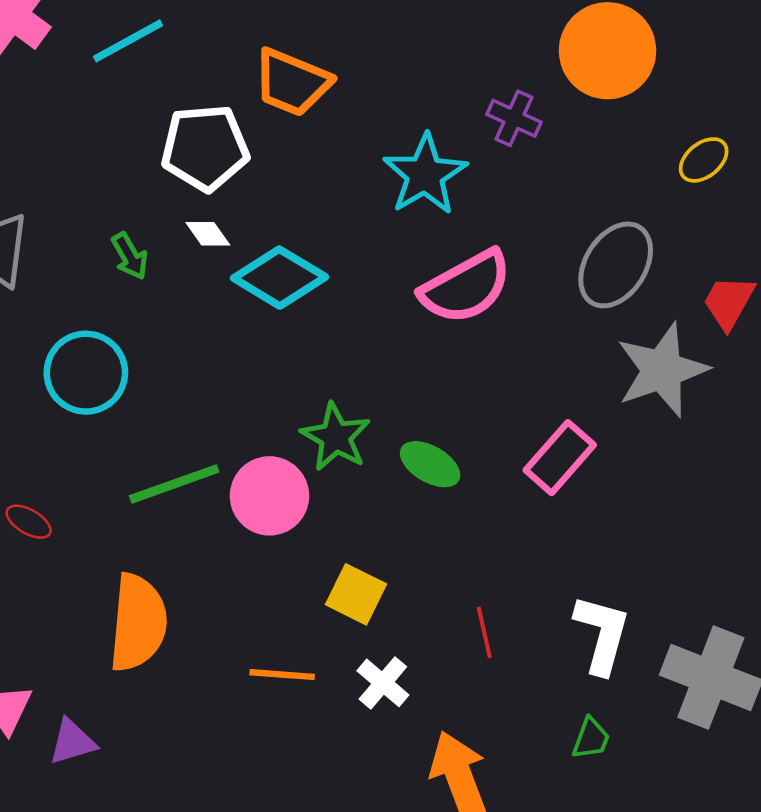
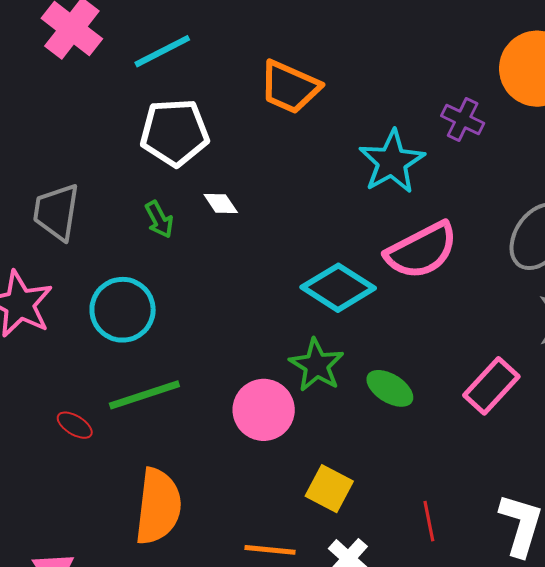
white pentagon: (205, 148) -> (175, 132), moved
cyan diamond: (280, 278) -> (338, 288), moved
green line: (174, 484) -> (144, 395), moved

